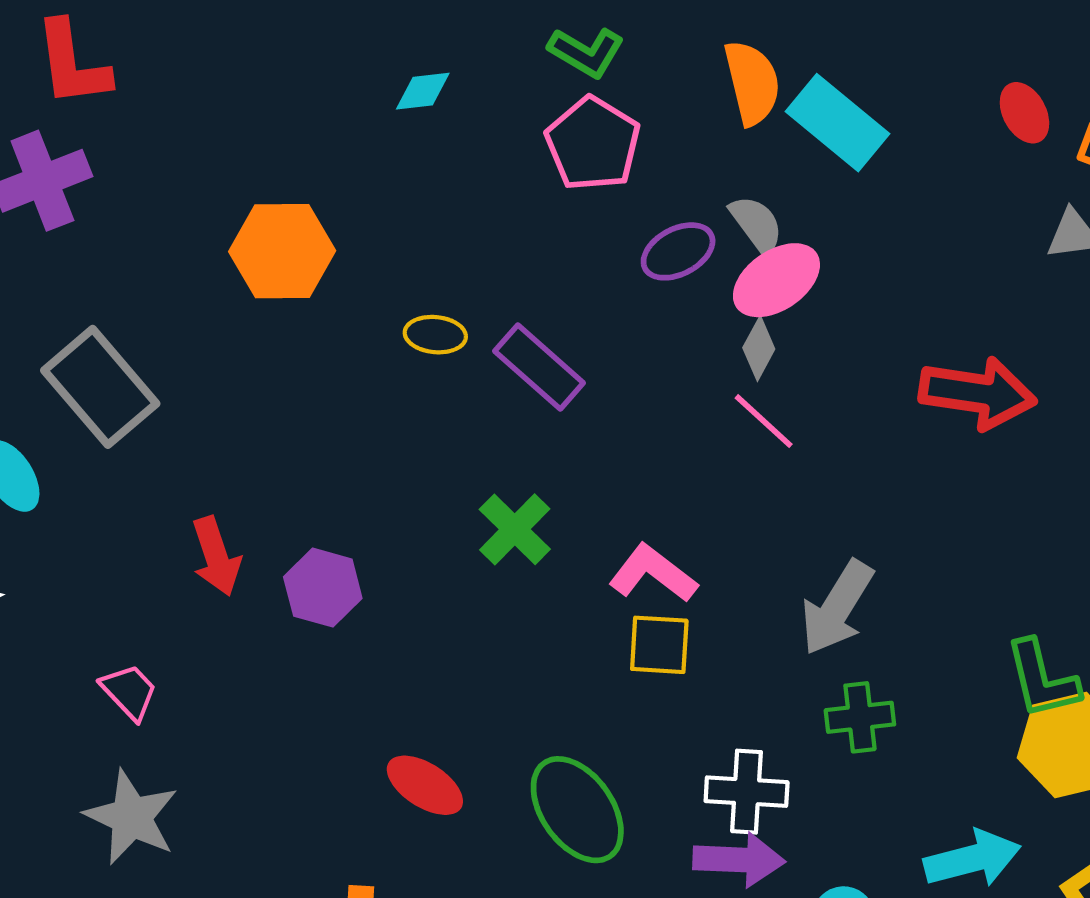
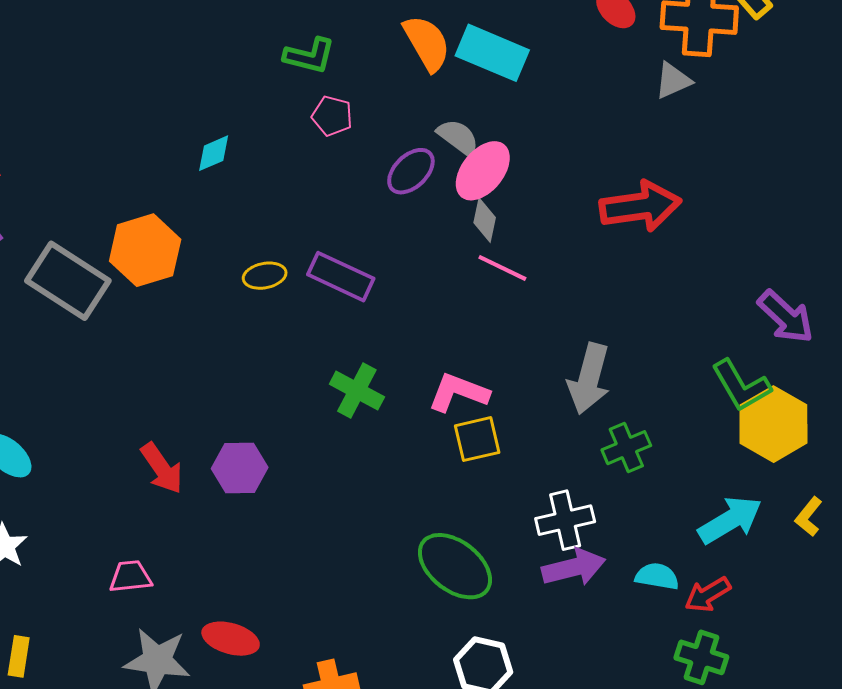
cyan diamond: (423, 91) -> (214, 153), moved
pink pentagon: (593, 144) -> (332, 116), size x0.6
gray rectangle: (100, 387) -> (68, 281), moved
pink trapezoid: (129, 692) -> (131, 577), turned -36
red ellipse: (425, 785) -> (231, 639), moved

